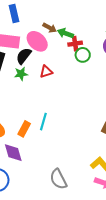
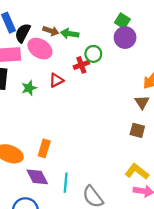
red cross: (75, 44) -> (81, 65), moved
black semicircle: (24, 56) -> (23, 33), moved
cyan line: (43, 122) -> (66, 183), moved

